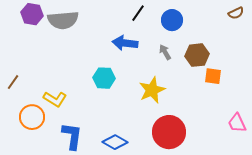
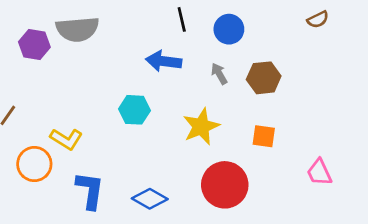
black line: (138, 13) -> (182, 19), turned -48
purple hexagon: (32, 14) -> (34, 44), moved
orange square: (213, 76) -> (264, 136), moved

